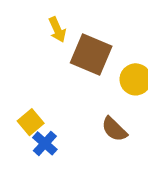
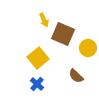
yellow square: (31, 122) -> (38, 58), moved, size x1.5

